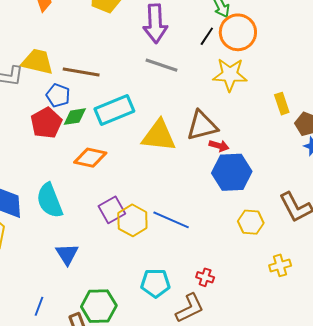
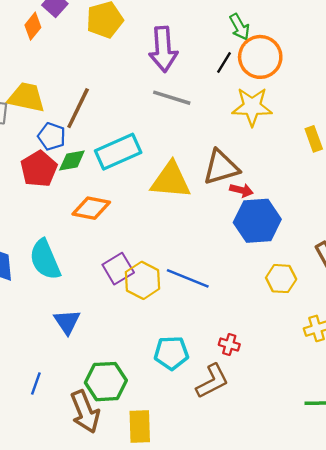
brown line: (81, 72) -> (78, 108), turned -72

